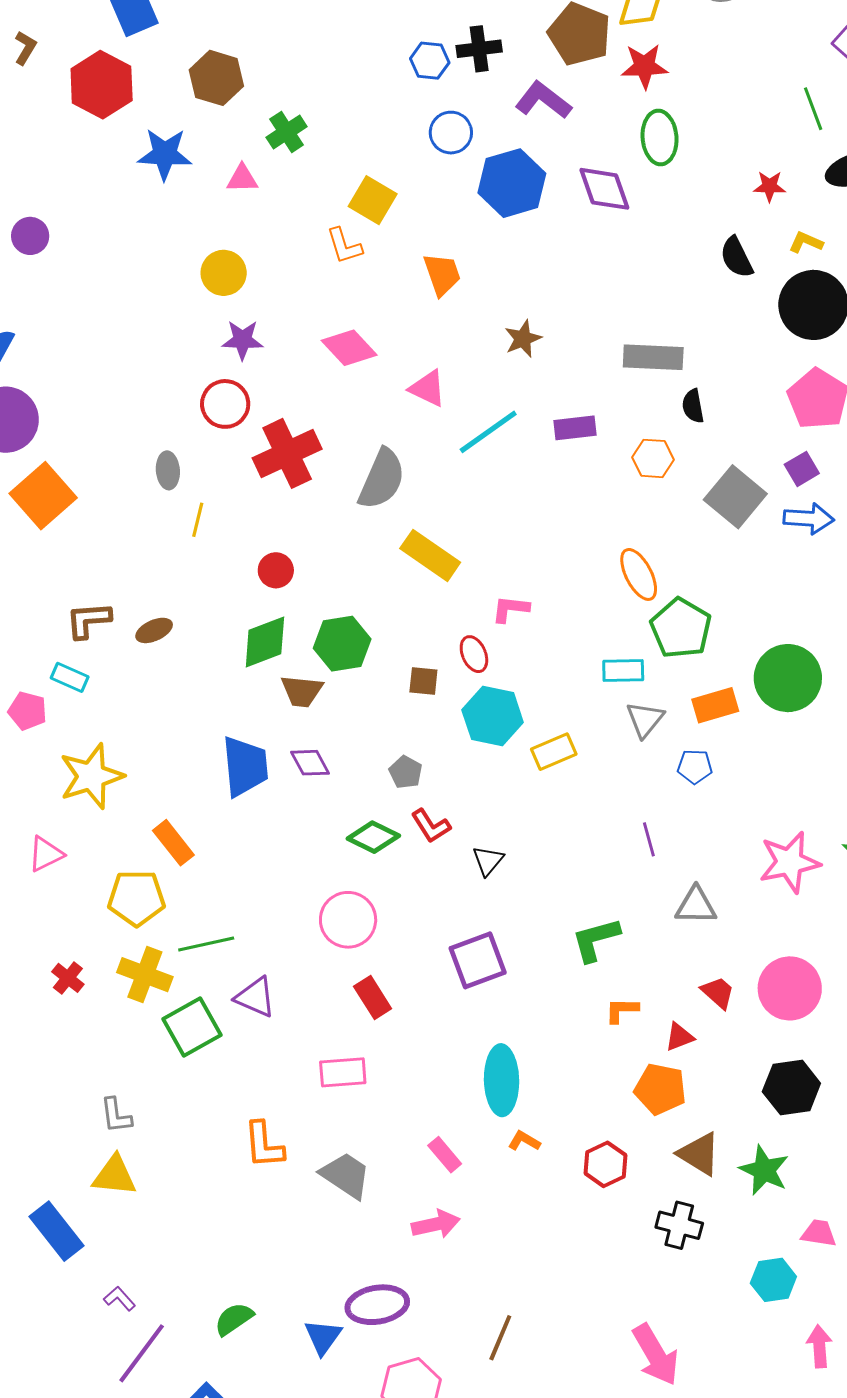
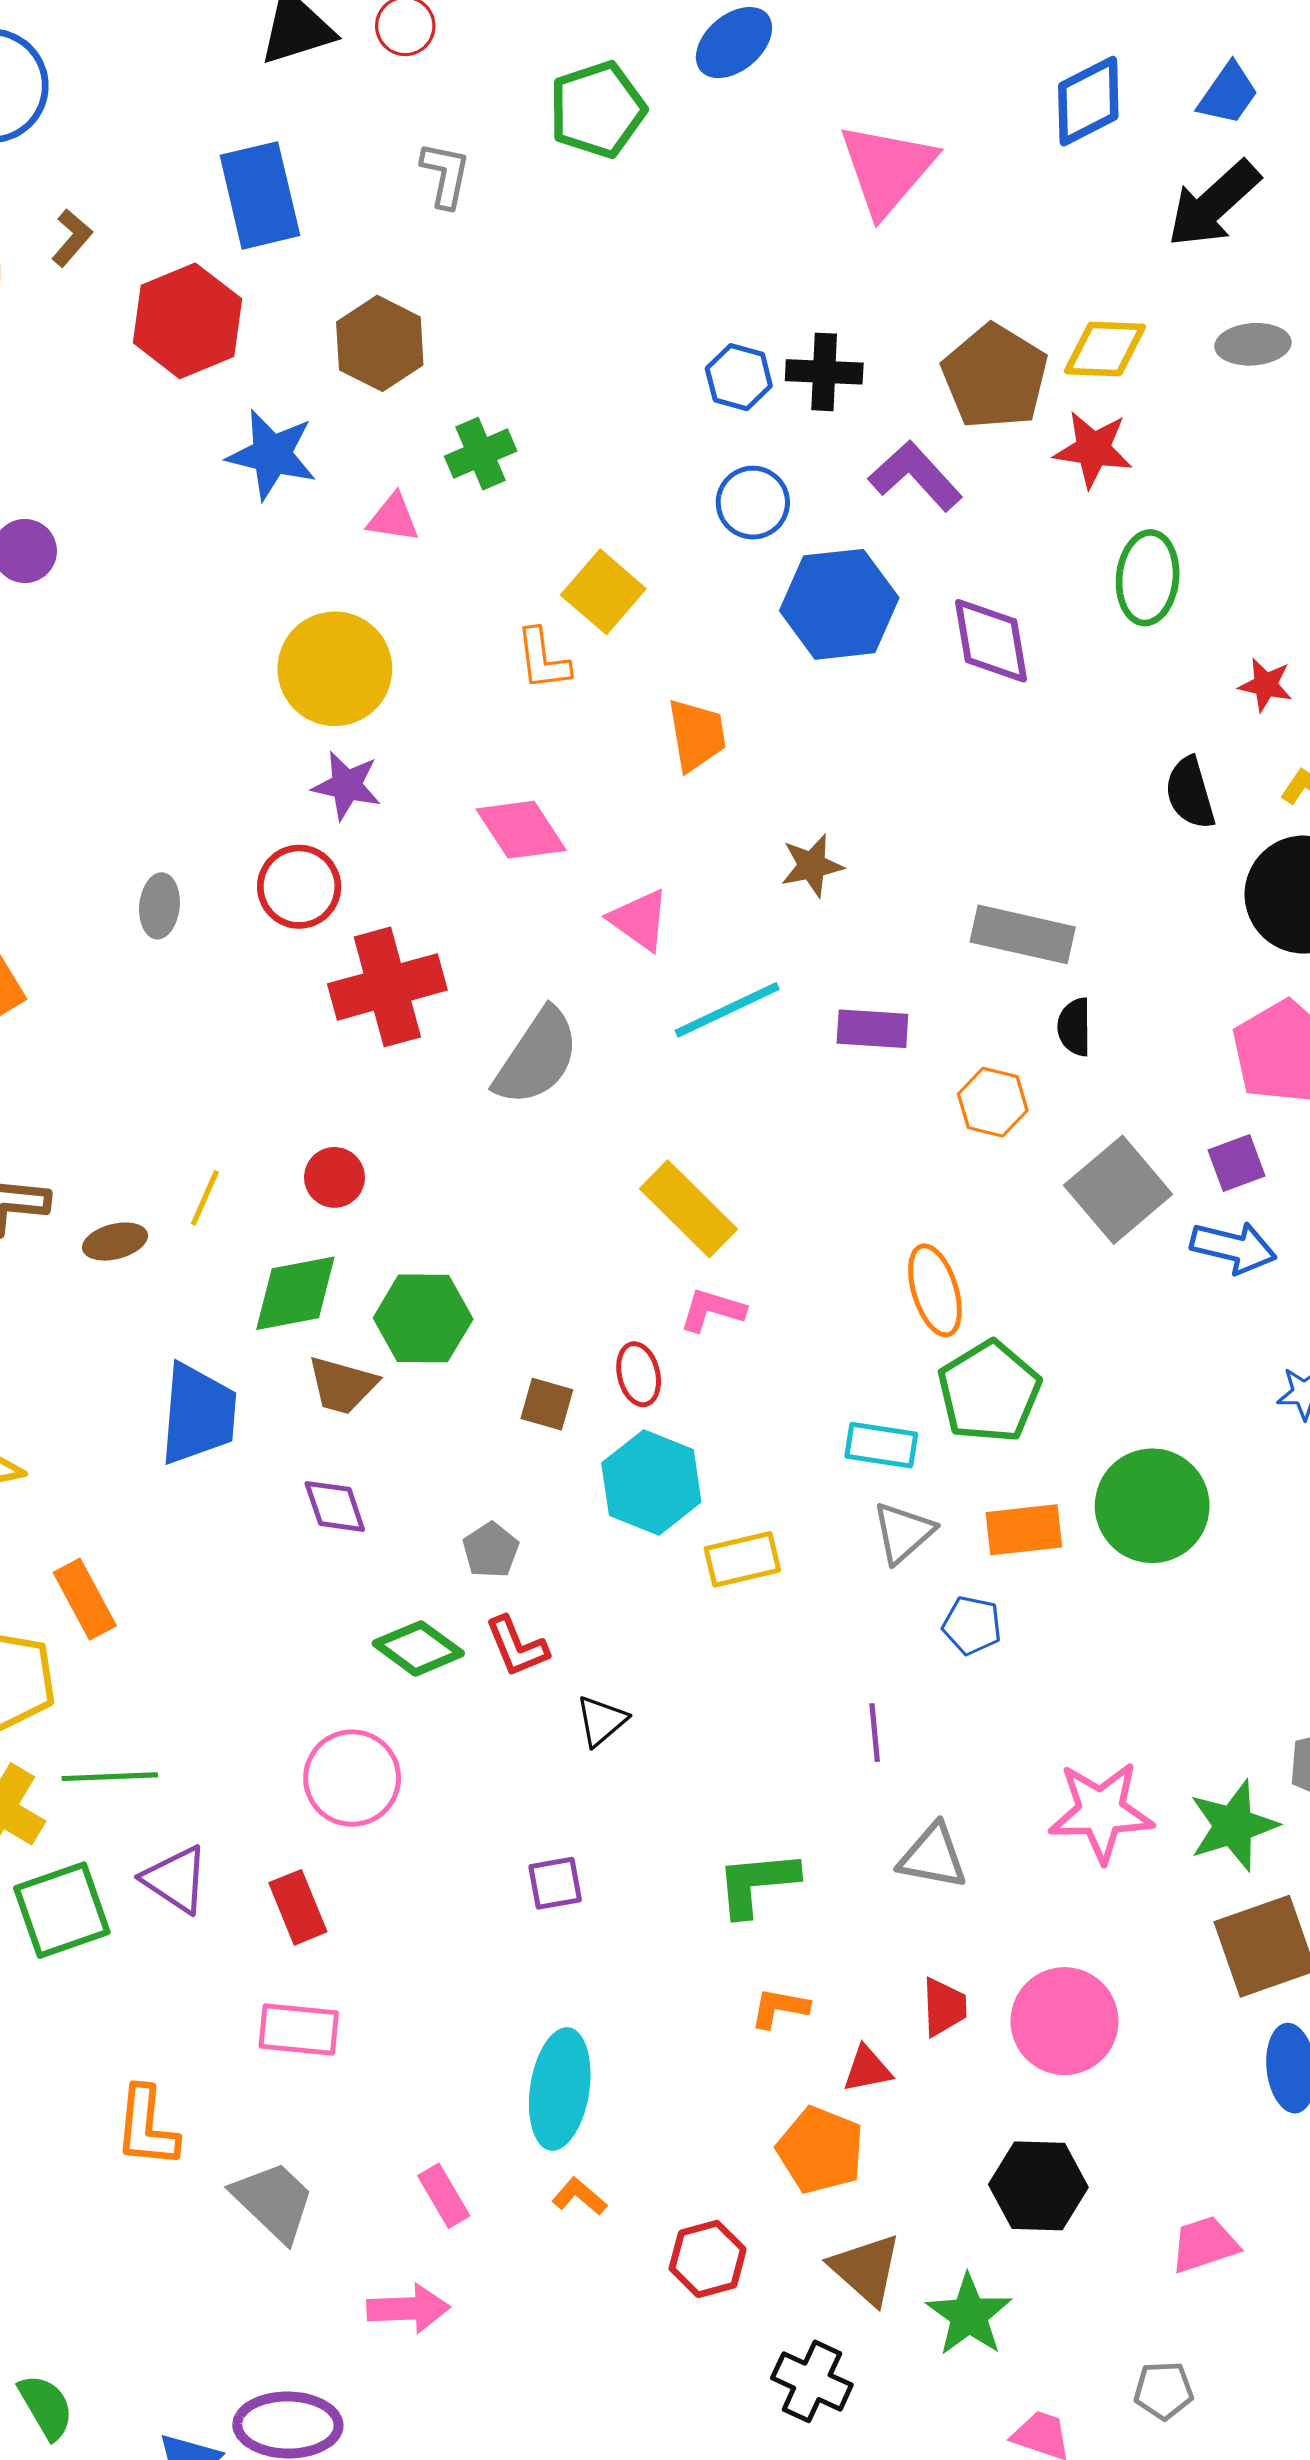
green ellipse: (660, 138) -> (1148, 578), moved
yellow circle: (224, 273) -> (335, 669), size x1.5
gray ellipse: (168, 470) -> (159, 906), moved
yellow line: (198, 520) -> (205, 1198), moved
yellow rectangle: (430, 555) -> (689, 1209), moved
blue trapezoid: (245, 766) -> (198, 1414), moved
purple square: (478, 960) -> (555, 1883), size x0.6
red trapezoid: (718, 993) -> (944, 2007), turned 36
red rectangle: (373, 997) -> (298, 1907), moved
green semicircle: (234, 1319) -> (46, 2407), turned 84

